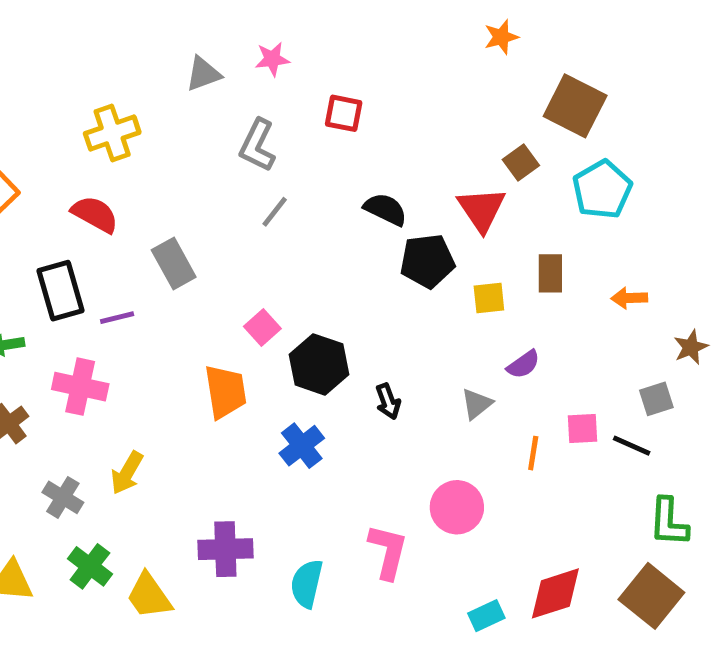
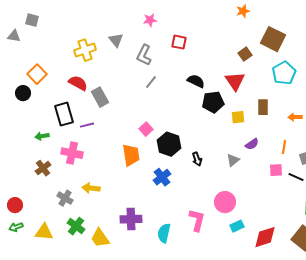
gray triangle: (203, 74) -> (116, 40), moved, turned -49
brown square: (521, 163) -> (245, 54), moved
gray rectangle: (174, 263) -> (100, 97), moved
orange line: (533, 453) -> (284, 147), moved
yellow arrow: (127, 473) -> (91, 188), turned 66
cyan rectangle: (486, 616) -> (237, 226), moved

